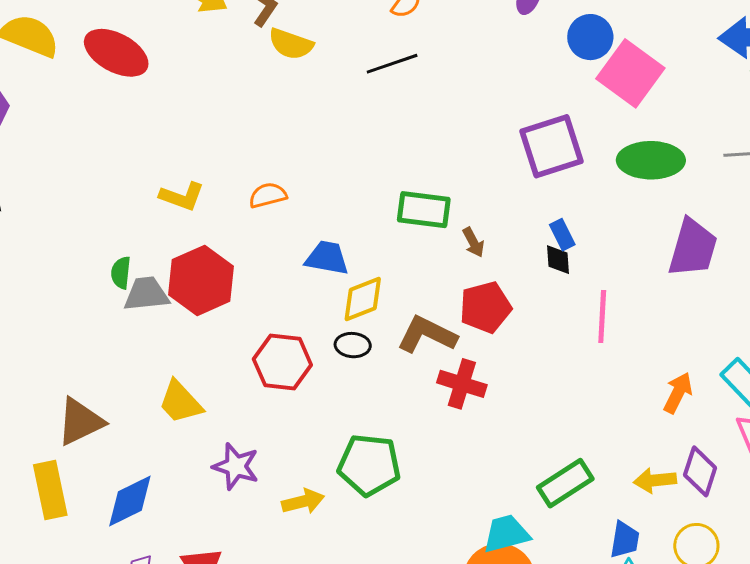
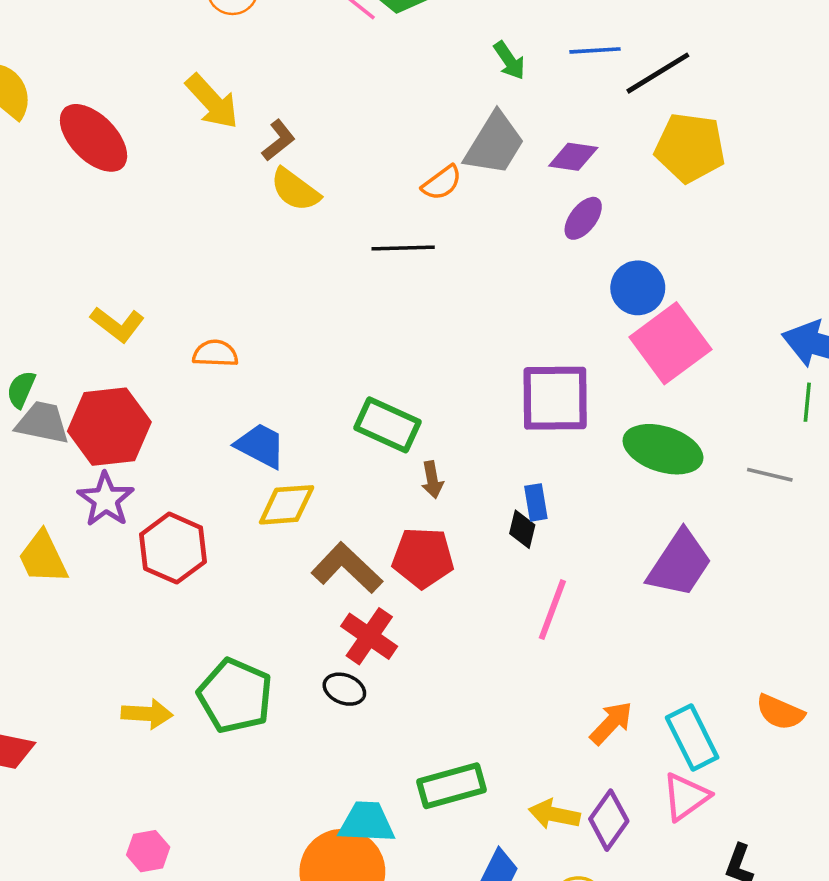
black ellipse: (353, 345) -> (344, 689), moved
purple star: (236, 466) -> (106, 499), moved

